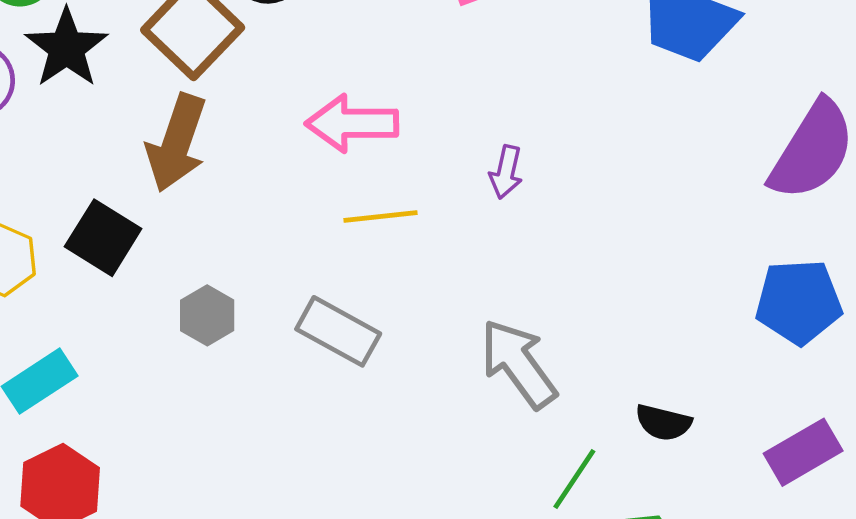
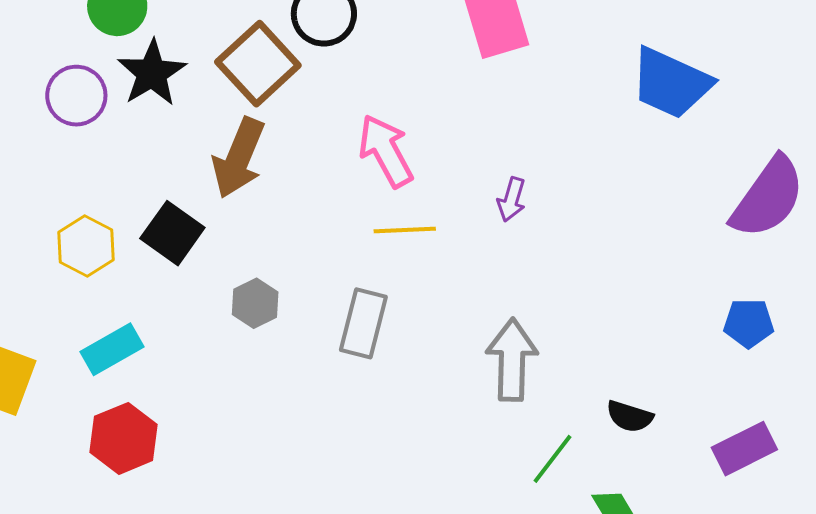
pink arrow: (352, 123) -> (386, 151), turned 58
blue pentagon: (799, 302) -> (749, 323), size x0.7
gray rectangle: (338, 331) -> (363, 323), turned 72
gray arrow: (518, 364) -> (512, 360), turned 34

